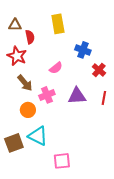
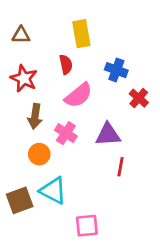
red semicircle: (30, 37) -> (66, 64), moved
pink semicircle: (56, 68) -> (78, 95), size x1.5
brown arrow: (25, 83) -> (35, 116), turned 48
pink cross: (47, 95) -> (66, 133), turned -35
red line: (104, 98) -> (121, 167), moved

